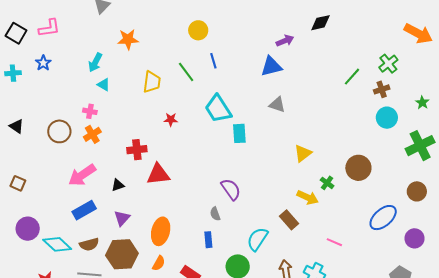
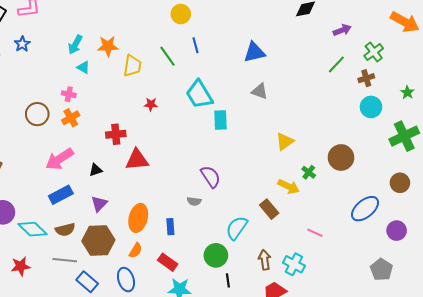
orange star: (128, 39) -> (108, 46), moved
purple arrow: (285, 41) -> (342, 30), moved
gray semicircle: (215, 214) -> (194, 201), turned -64
blue rectangle: (208, 240) -> (170, 227), moved

